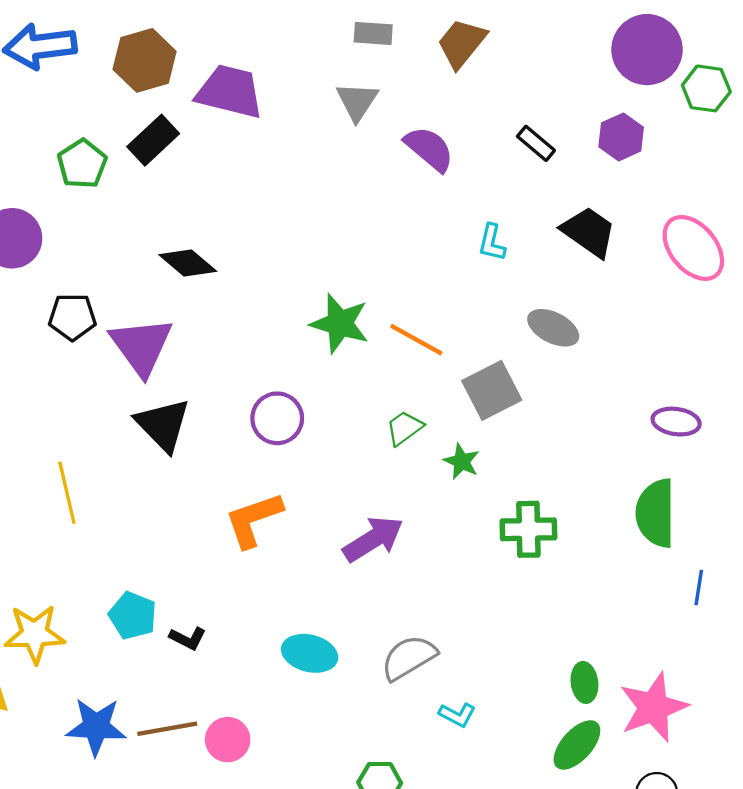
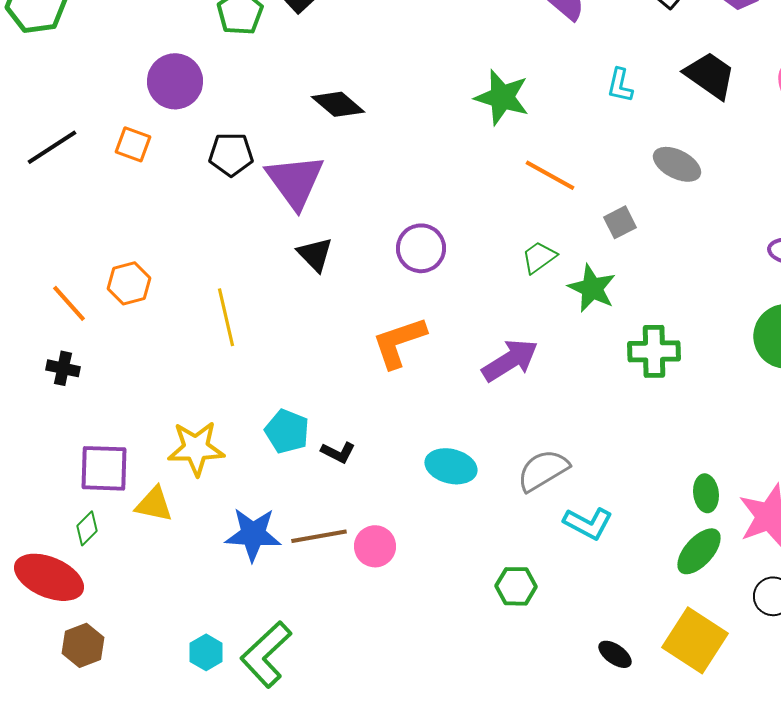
green star: (340, 323) -> (502, 97), moved
gray square: (492, 390) -> (620, 222), size x0.6
black triangle: (163, 425) -> (315, 254), size x0.7
green star: (462, 461) -> (592, 288), size x1.4
cyan L-shape: (457, 715) -> (588, 523), size x1.4

